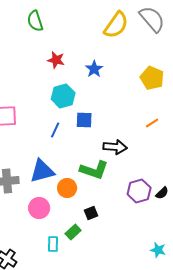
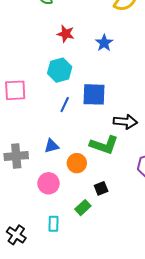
cyan hexagon: (63, 96) -> (60, 70), moved
blue square: (84, 120) -> (94, 94), size x1.4
blue triangle: (42, 171) -> (52, 146), size x0.6
cyan rectangle: (53, 244) -> (54, 224), moved

